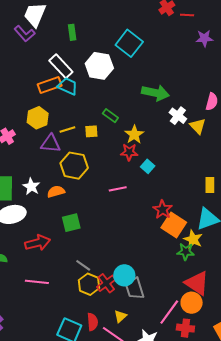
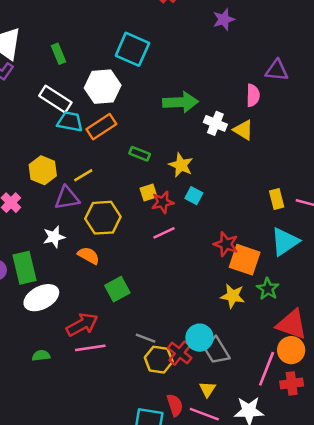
orange rectangle: (50, 85) -> (101, 127), moved
green rectangle: (110, 116) -> (140, 154), moved
yellow square: (91, 131) -> (149, 192), moved
yellow star: (134, 135) -> (181, 165), moved
red star: (129, 152) -> (163, 202), moved
white star: (31, 187) -> (54, 237), moved, turned -30
orange semicircle: (56, 192) -> (89, 256), turned 60
yellow star: (193, 239) -> (233, 296), moved
green star: (186, 252) -> (268, 289), turned -30
pink line: (37, 282) -> (90, 348), moved

